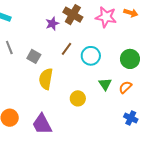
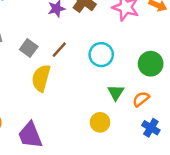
brown line: (66, 49) -> (59, 50), moved
yellow circle: (78, 98) -> (100, 122), moved
blue cross: (131, 118) -> (151, 128), moved

